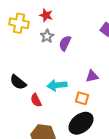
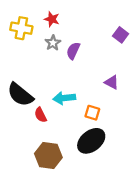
purple triangle: (92, 76) -> (112, 82), moved, turned 40
black semicircle: (18, 82) -> (20, 95), size x1.4

